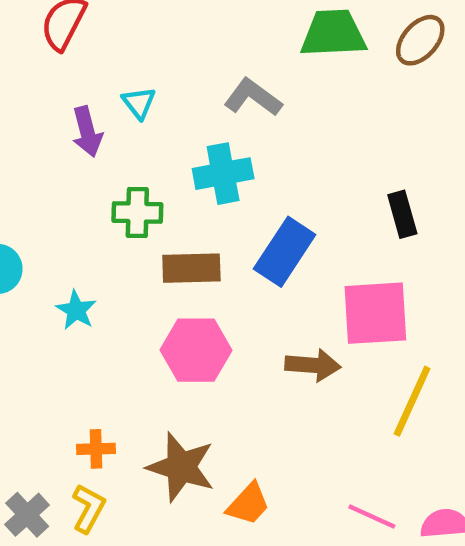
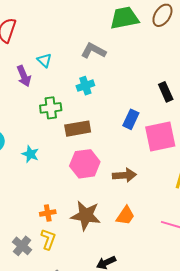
cyan cross: (223, 174) -> (85, 86), size x0.7
blue rectangle: (285, 252) -> (131, 119), moved, size x0.7
brown arrow: (313, 365) -> (124, 175), moved
orange trapezoid: (248, 504) -> (125, 216), moved

